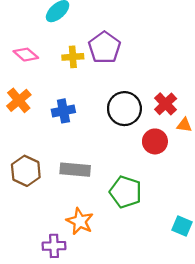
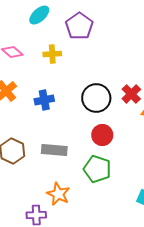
purple pentagon: (104, 48) -> (79, 26), moved
red circle: (155, 141) -> (102, 135), moved

